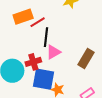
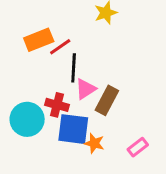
brown rectangle: (86, 59) -> (107, 100), moved
red cross: (33, 62) -> (57, 105), turned 35

